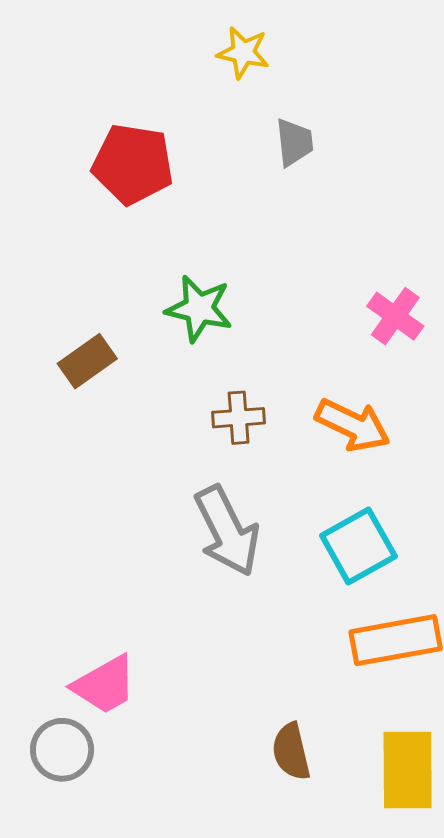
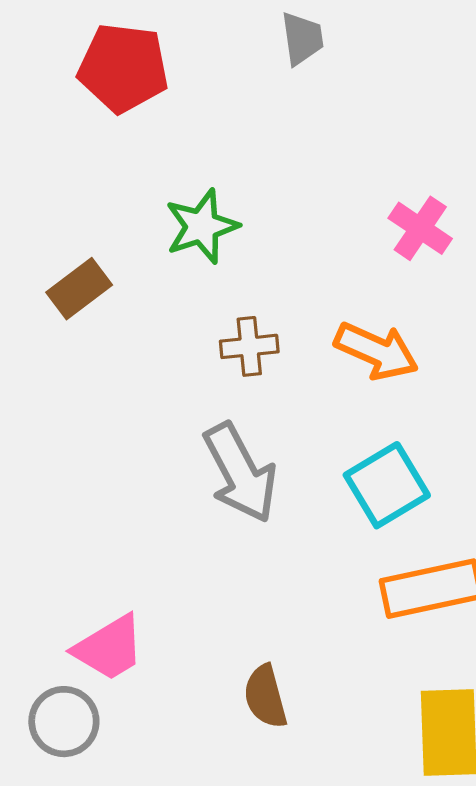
green star: (199, 309) -> (202, 226), turned -30
brown semicircle: (291, 752) -> (265, 697), moved

